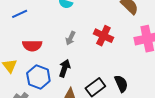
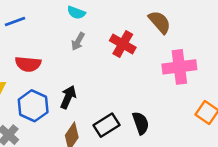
red cross: (103, 36) -> (123, 44), moved
gray arrow: (70, 38) -> (78, 41), moved

